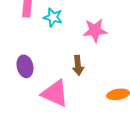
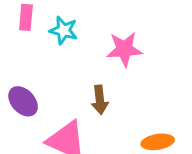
purple ellipse: (25, 66) -> (23, 101), turned -30

